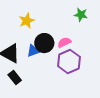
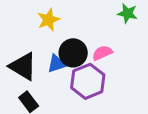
purple hexagon: (69, 61) -> (88, 81), moved

